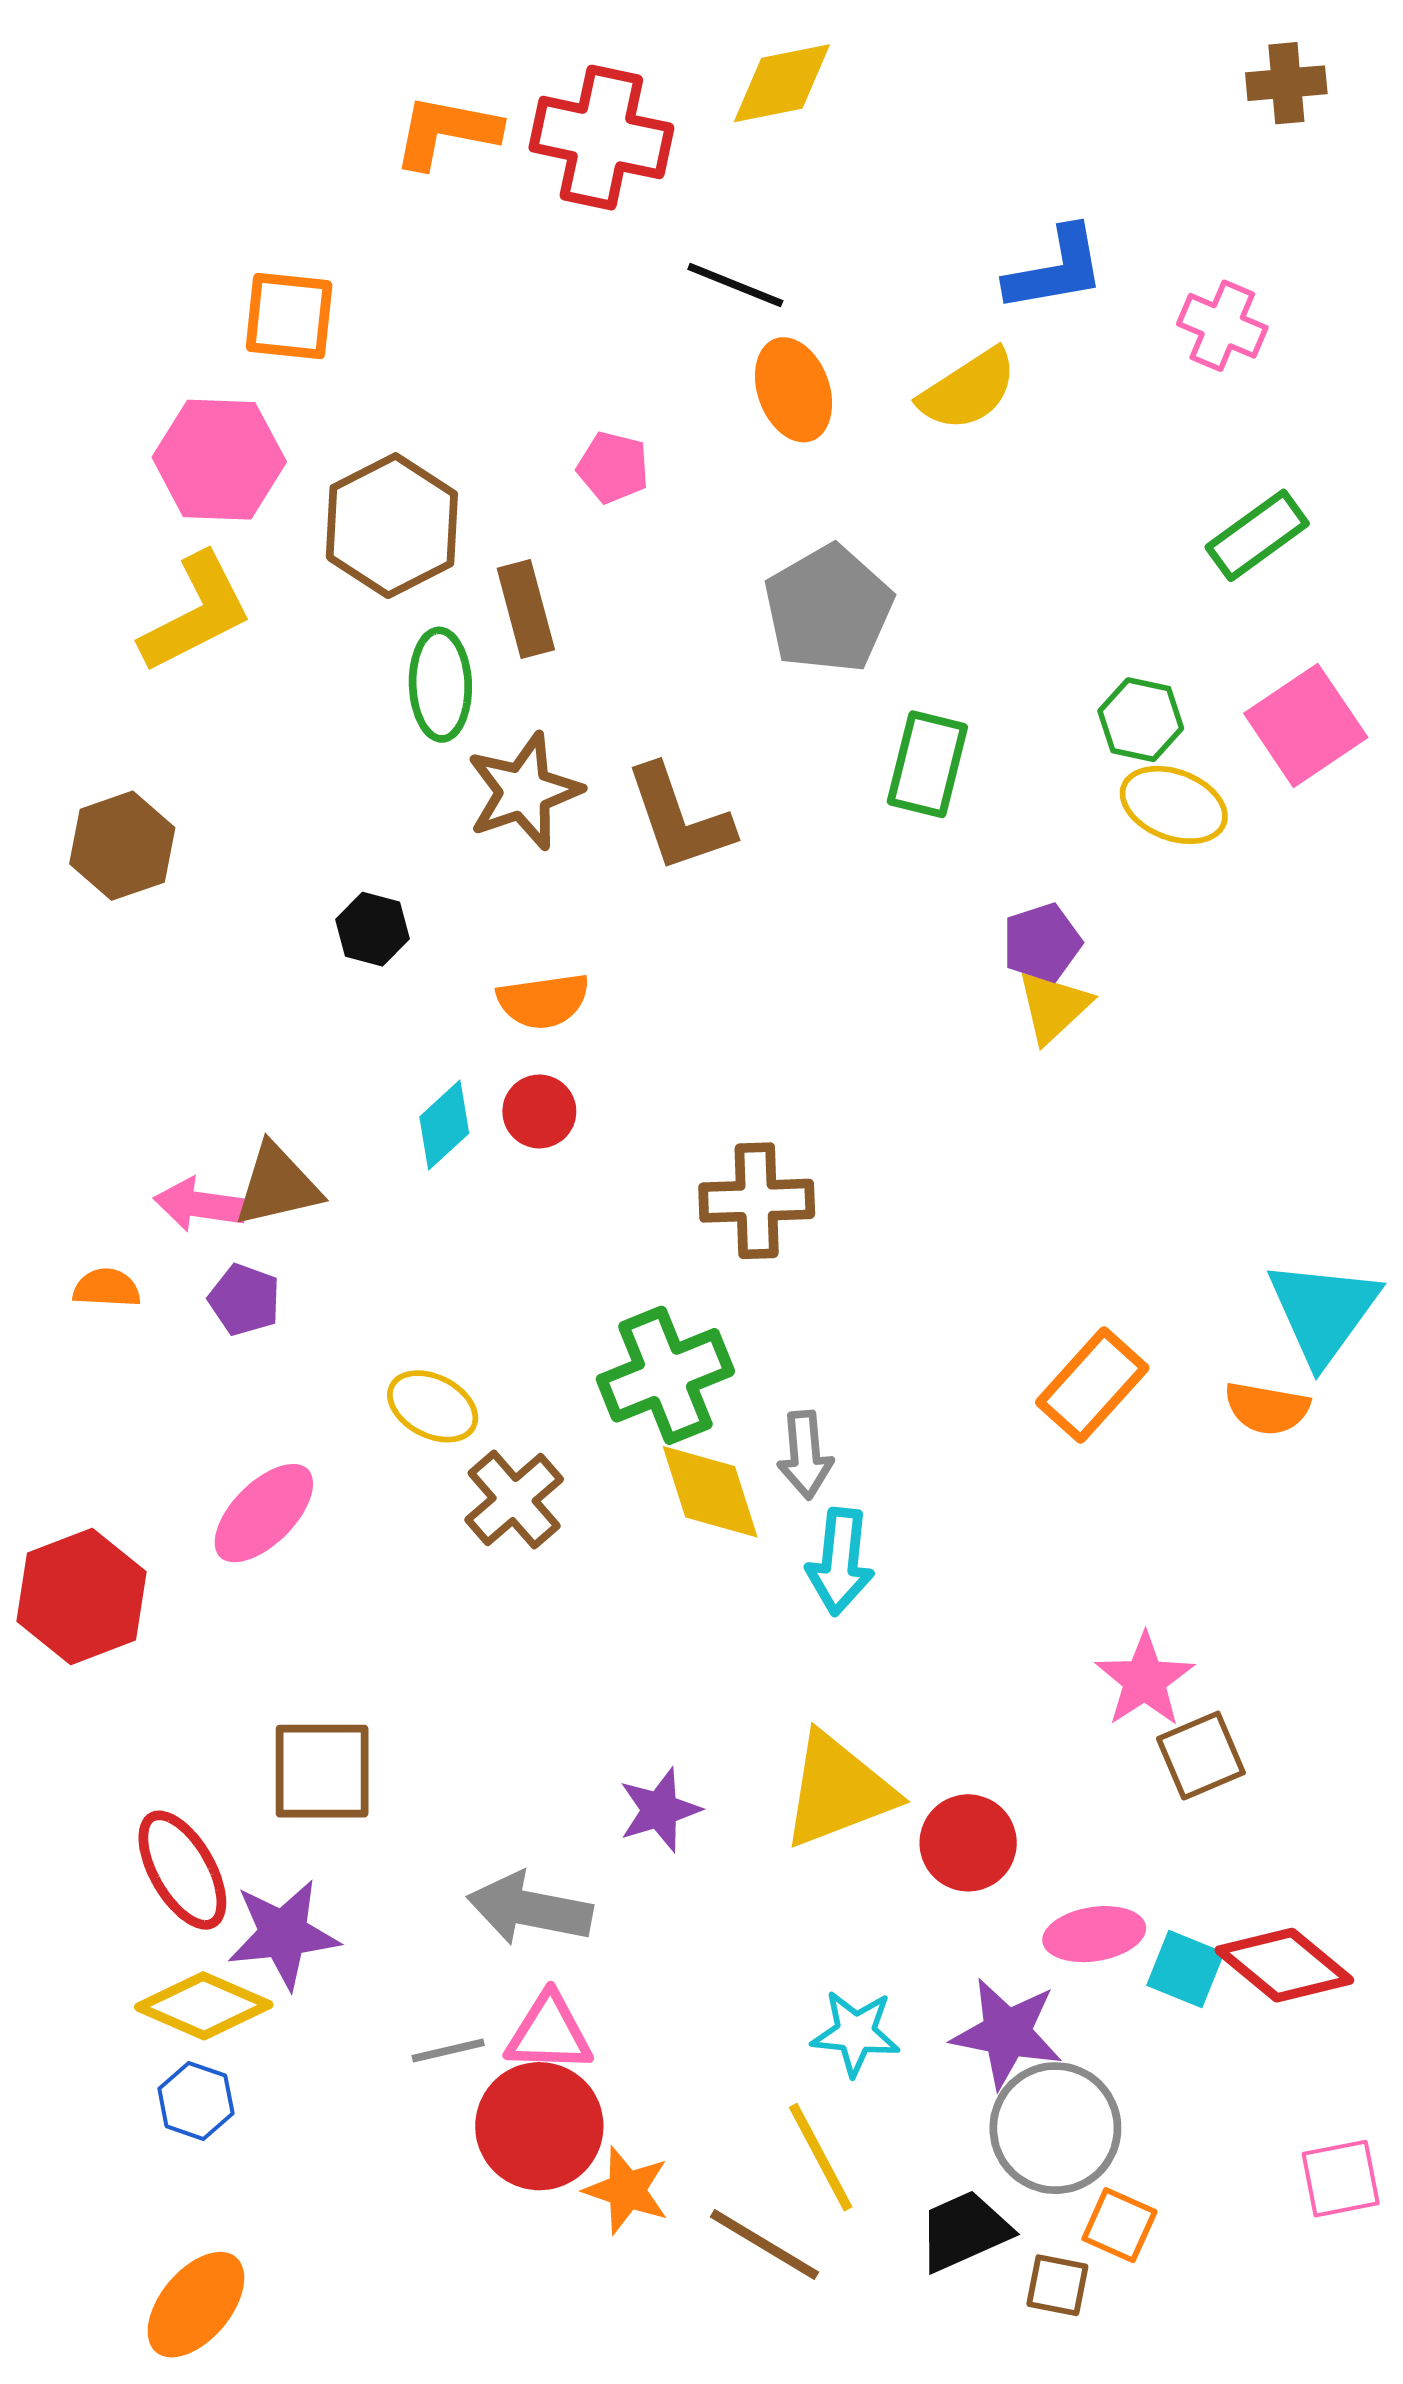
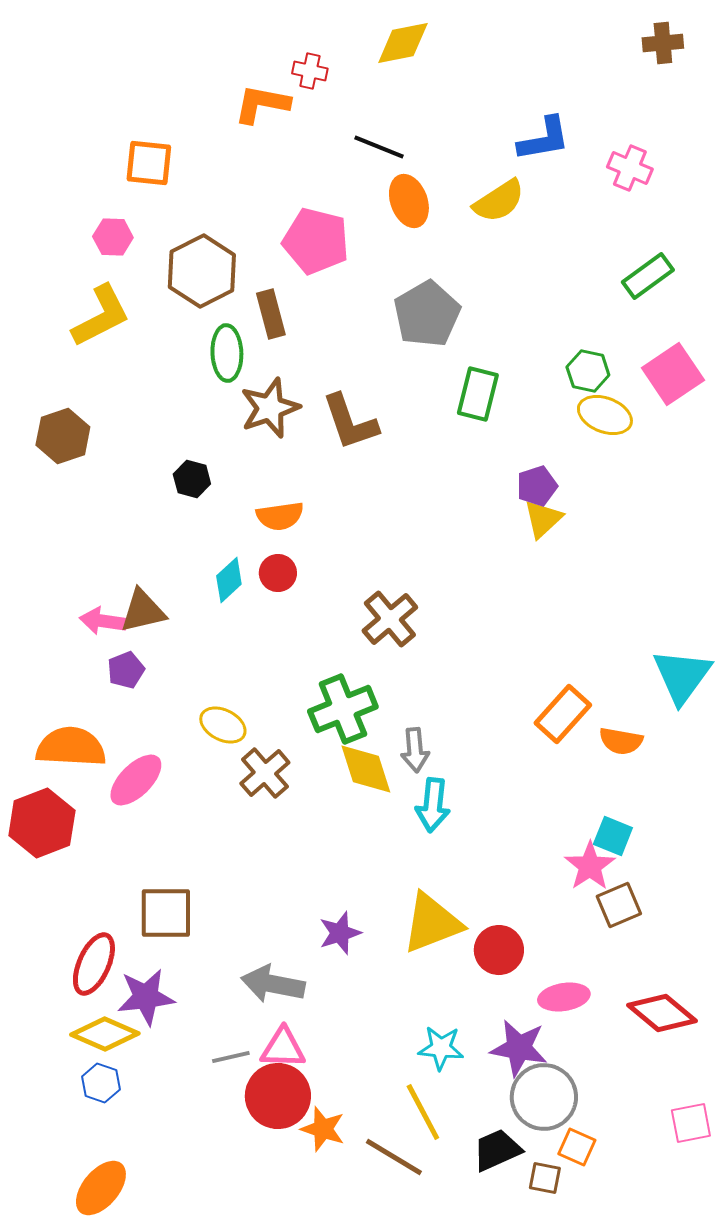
orange L-shape: (446, 132) -> (262, 104), moved
red cross: (601, 138) -> (310, 71), size x0.5
pink hexagon: (219, 460) -> (113, 237), size x0.6
pink pentagon: (613, 467) -> (316, 241), size x1.8
brown cross: (757, 1201) -> (390, 619), turned -38
orange semicircle: (107, 1288) -> (71, 747), moved, size x2.0
purple pentagon: (244, 1300) -> (126, 670), turned 30
orange semicircle: (1267, 1408) -> (621, 741), moved
red ellipse: (182, 1870) -> (94, 964), turned 54
cyan square: (1185, 1969) -> (613, 836), moved

